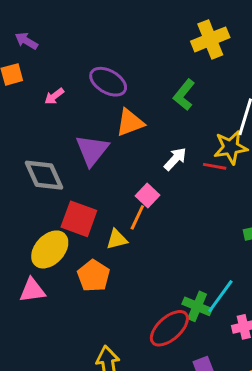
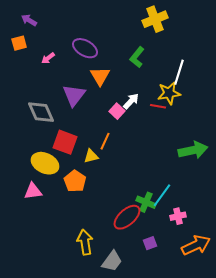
orange triangle: (130, 123) -> (100, 76), turned -40
pink square: (148, 195) -> (117, 111), moved
yellow ellipse: (50, 249) -> (45, 163), turned 72

